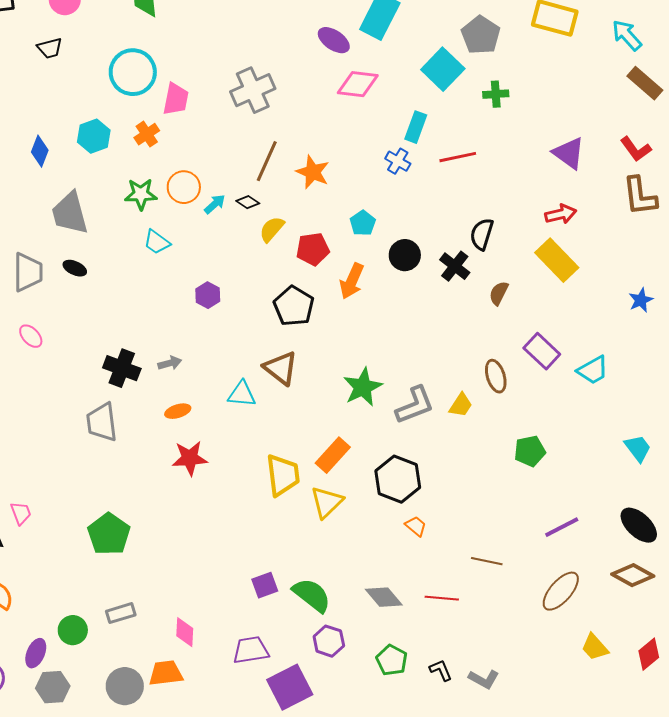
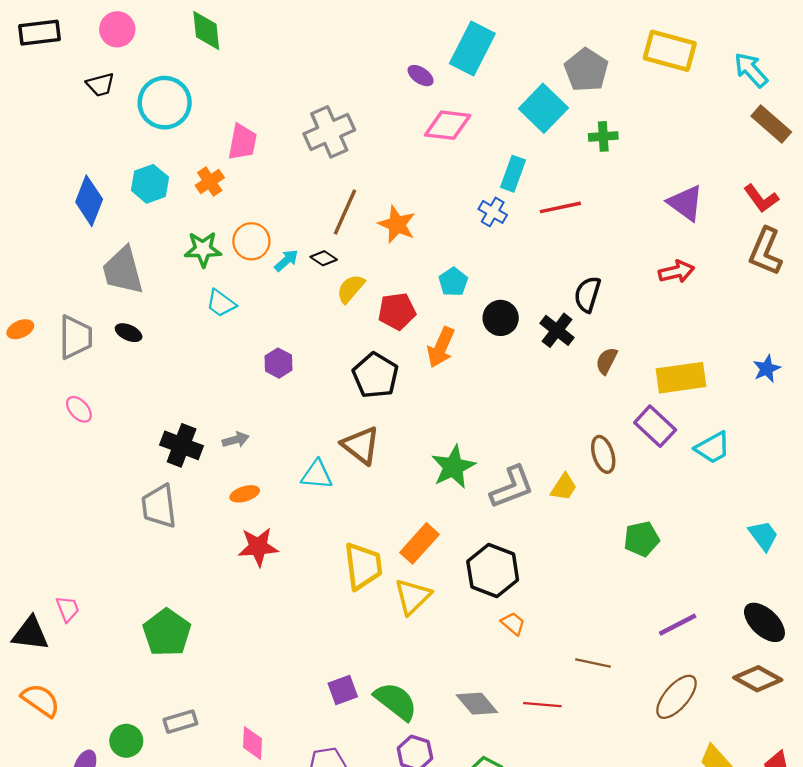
purple ellipse: (334, 40) -> (421, 76), size x0.7
cyan circle: (133, 72) -> (165, 103), moved
blue diamond: (40, 151) -> (89, 201), size x1.4
brown L-shape: (640, 196) -> (766, 251), turned 30
yellow rectangle: (557, 260) -> (681, 378), moved, turned -54

